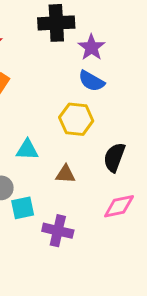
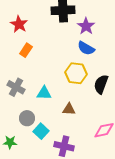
black semicircle: (114, 157) -> (101, 84), moved
cyan square: (23, 208) -> (41, 131), turned -35

